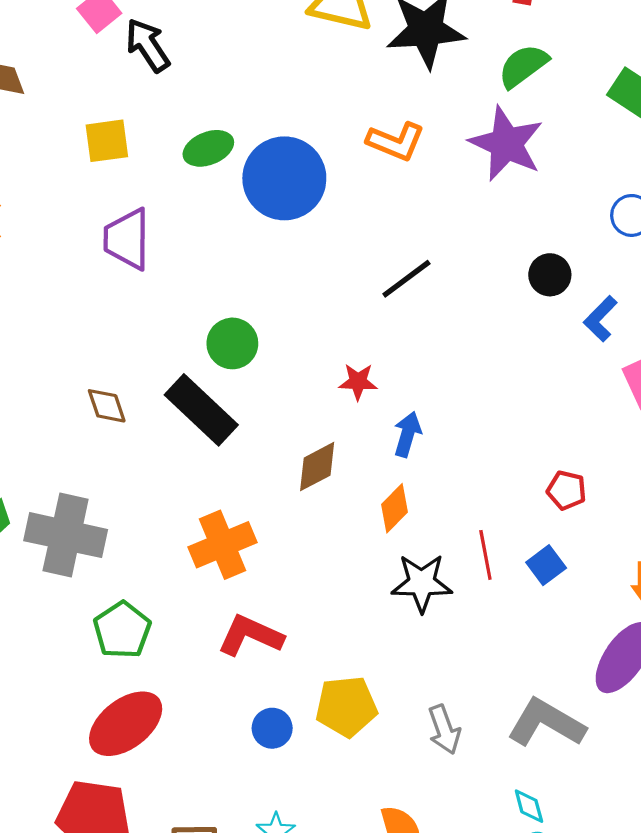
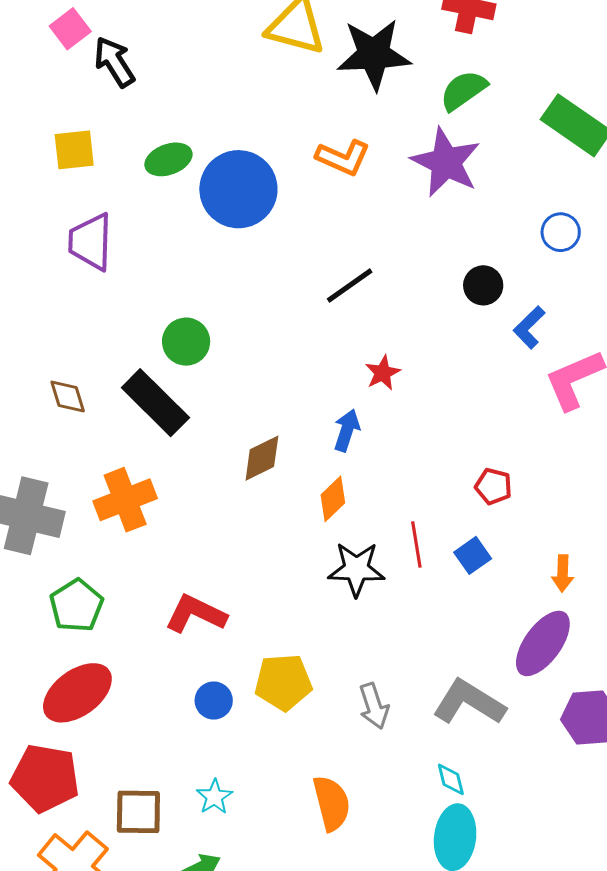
red star: (358, 382) -> (383, 373), moved, turned -30
orange cross: (222, 545) -> (125, 500), moved

